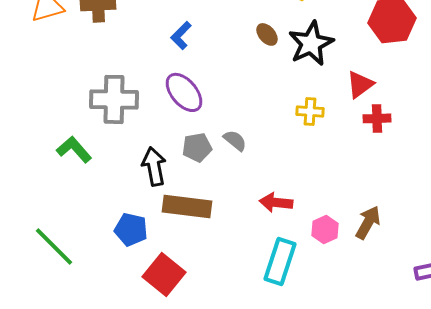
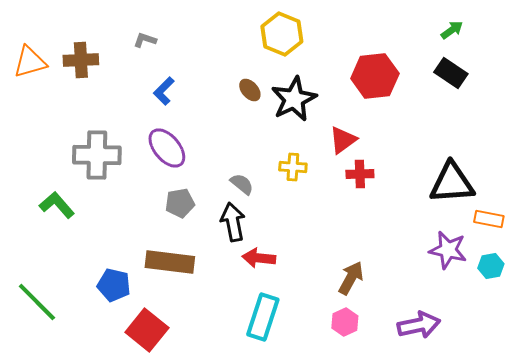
gray semicircle: (235, 140) -> (242, 184), moved
black arrow: (154, 166) -> (233, 222), moved
pink hexagon: (325, 229) -> (345, 322), moved

